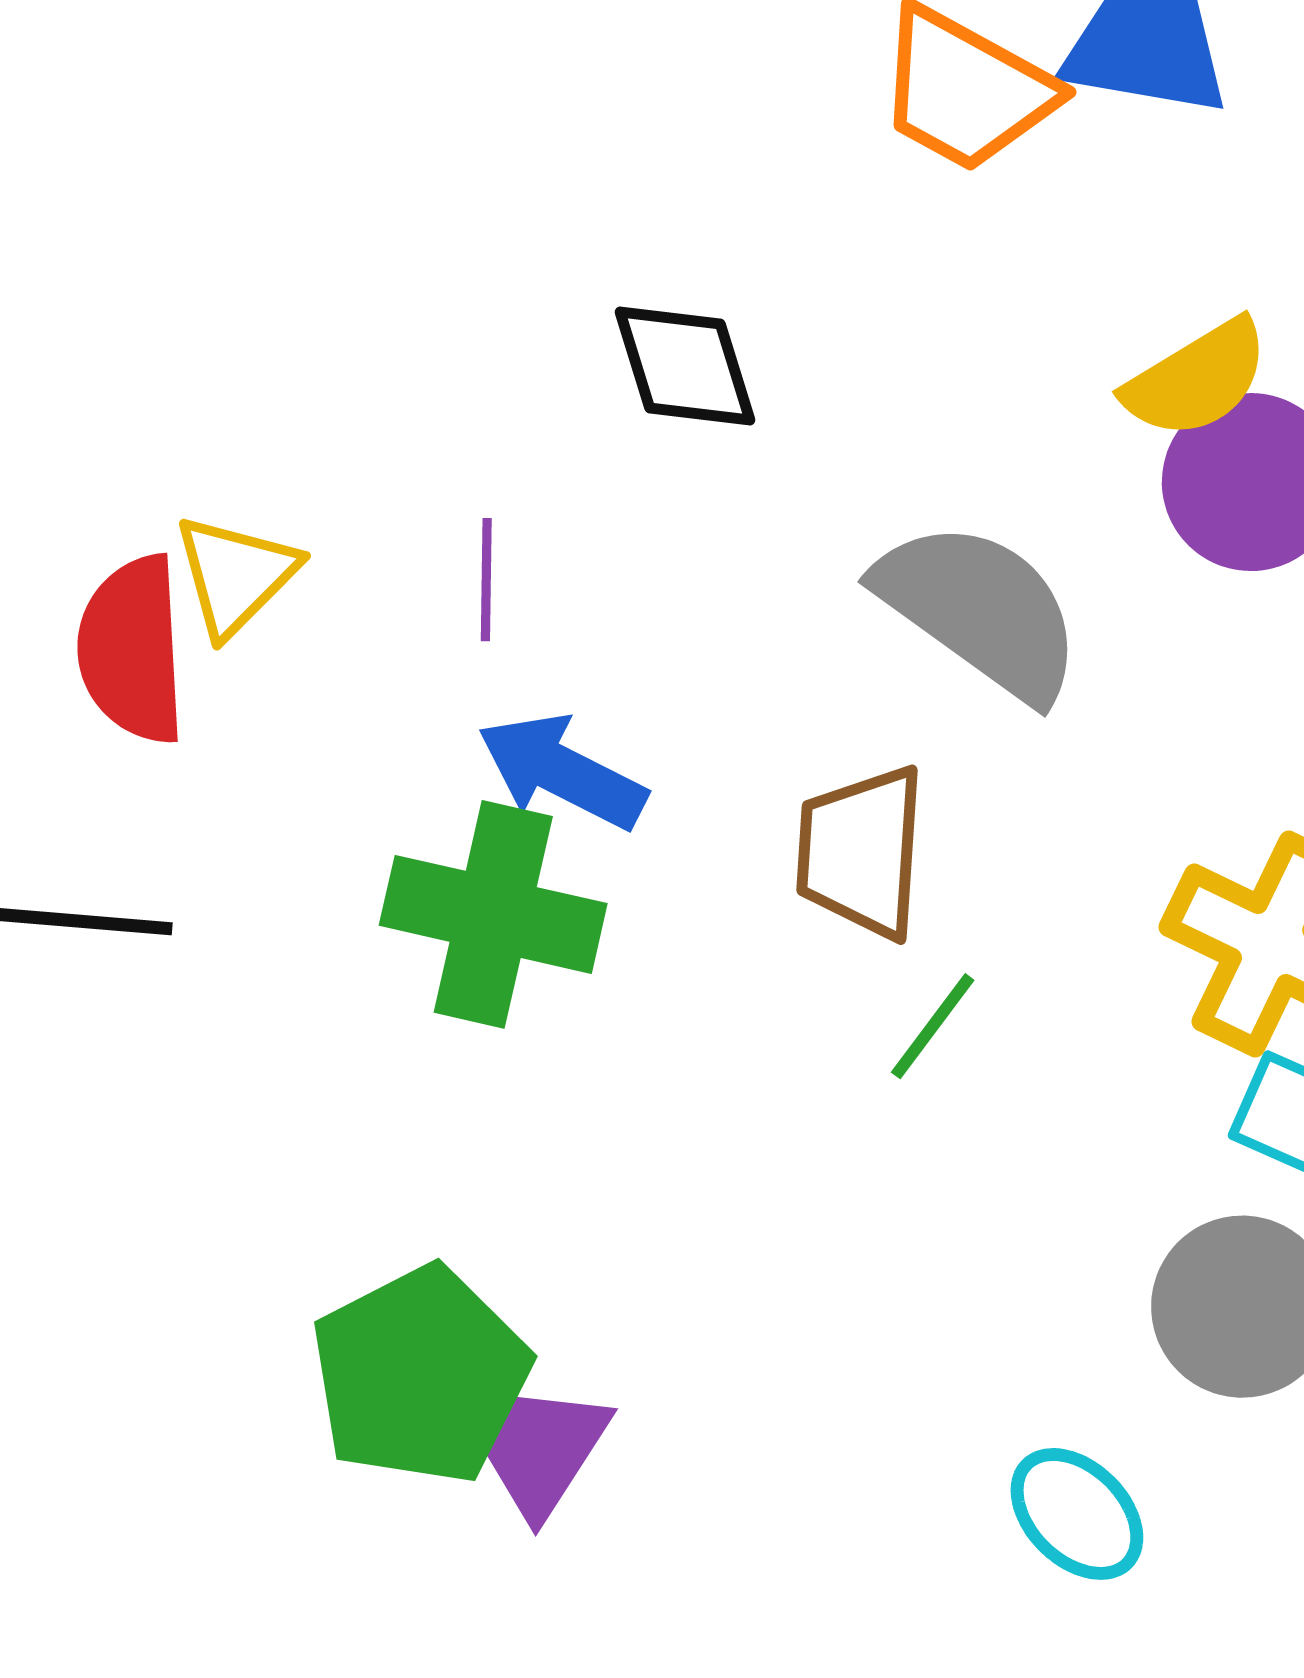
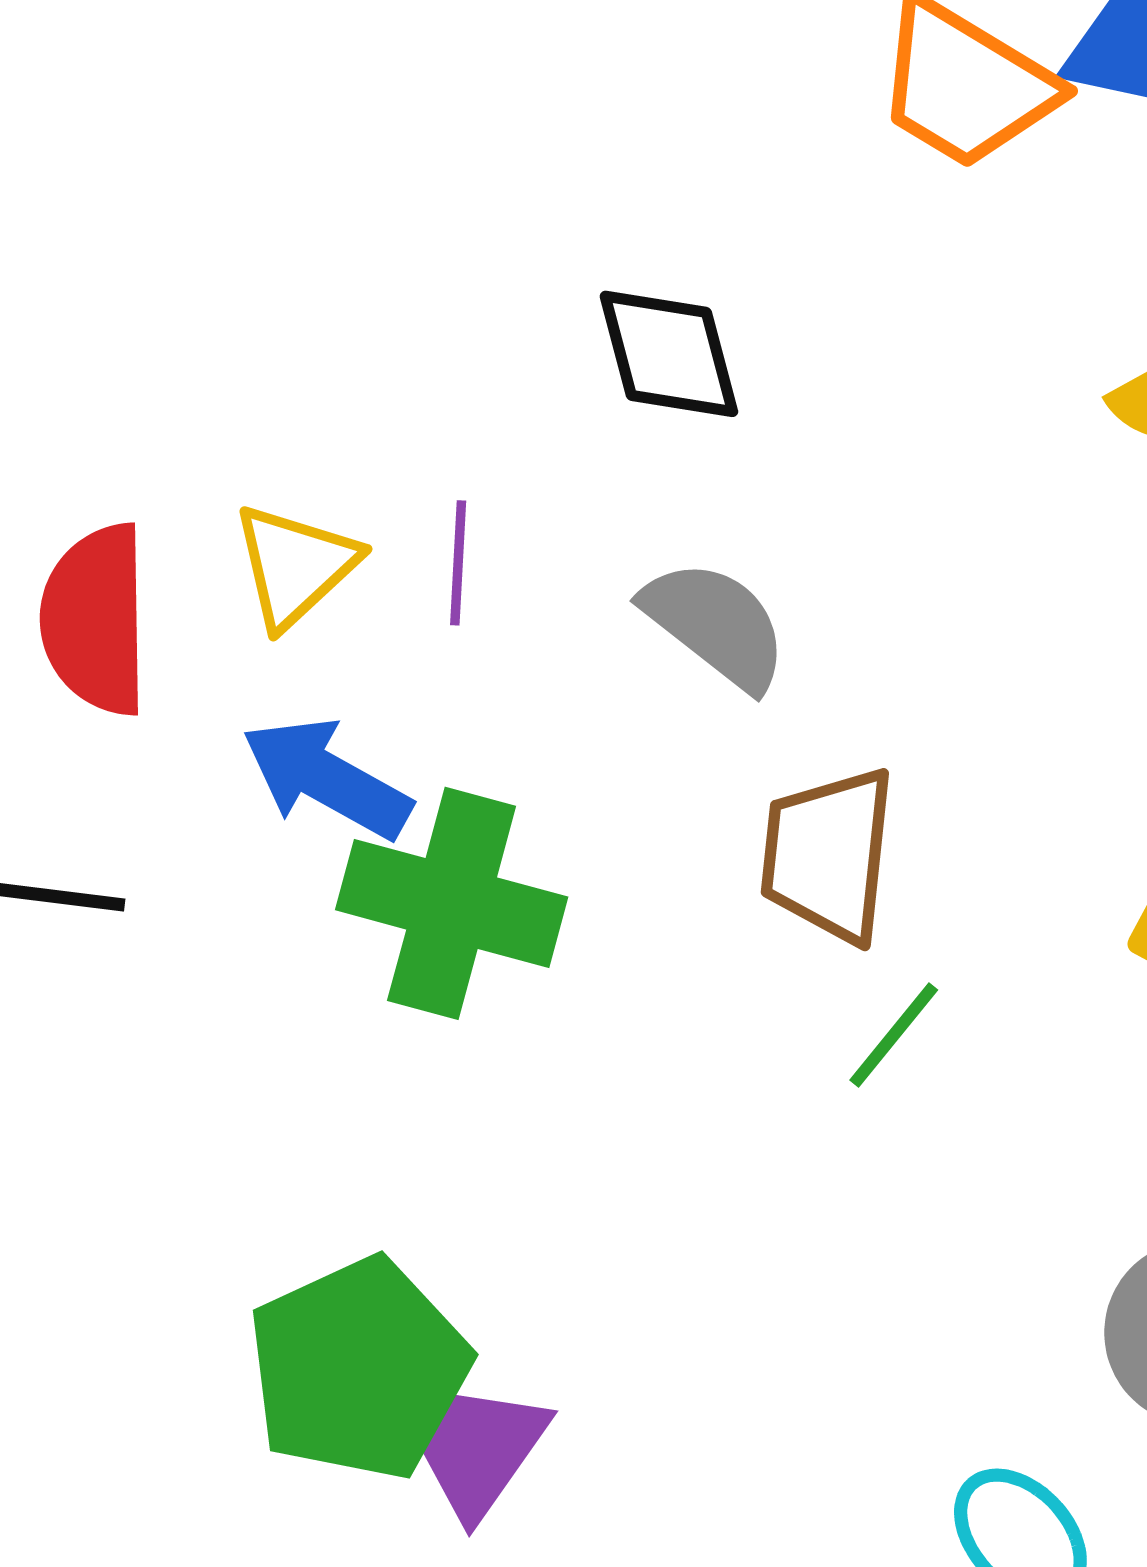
yellow triangle: (236, 575) -> (295, 566), moved
gray semicircle: (980, 610) -> (716, 625), moved, size x0.7
blue arrow: (562, 772) -> (327, 778), moved

